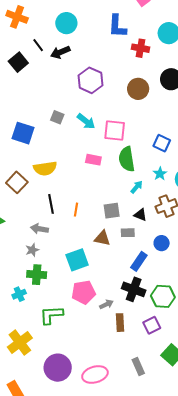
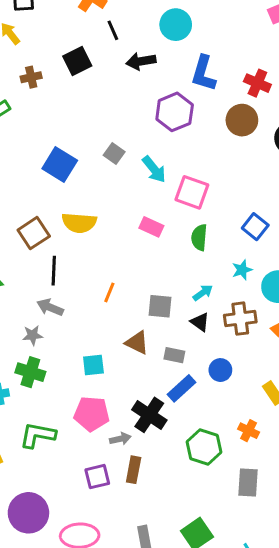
cyan circle: (66, 23) -> (176, 25), moved
blue L-shape: (117, 26) -> (204, 73), moved
black line: (38, 45) -> (113, 30), moved
brown circle: (138, 89) -> (242, 120), moved
green semicircle: (127, 159) -> (199, 237), size x0.7
cyan arrow: (137, 187) -> (203, 293), moved
black line: (51, 204) -> (54, 271), moved
gray rectangle: (128, 233) -> (174, 355), moved
cyan square: (77, 260) -> (93, 365), size x0.7
black cross: (134, 289) -> (149, 415), moved
purple square: (152, 325) -> (97, 477), moved

